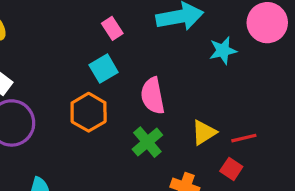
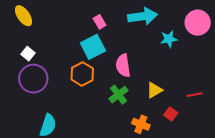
cyan square: (104, 69) -> (93, 47), size x1.4
red line: (244, 138) -> (194, 95), moved

